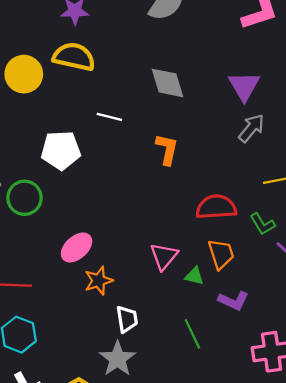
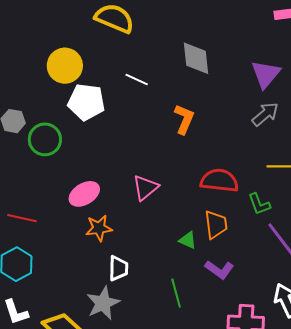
yellow circle: (24, 74) -> (65, 66), moved
pink triangle: (164, 256) -> (145, 188), moved

